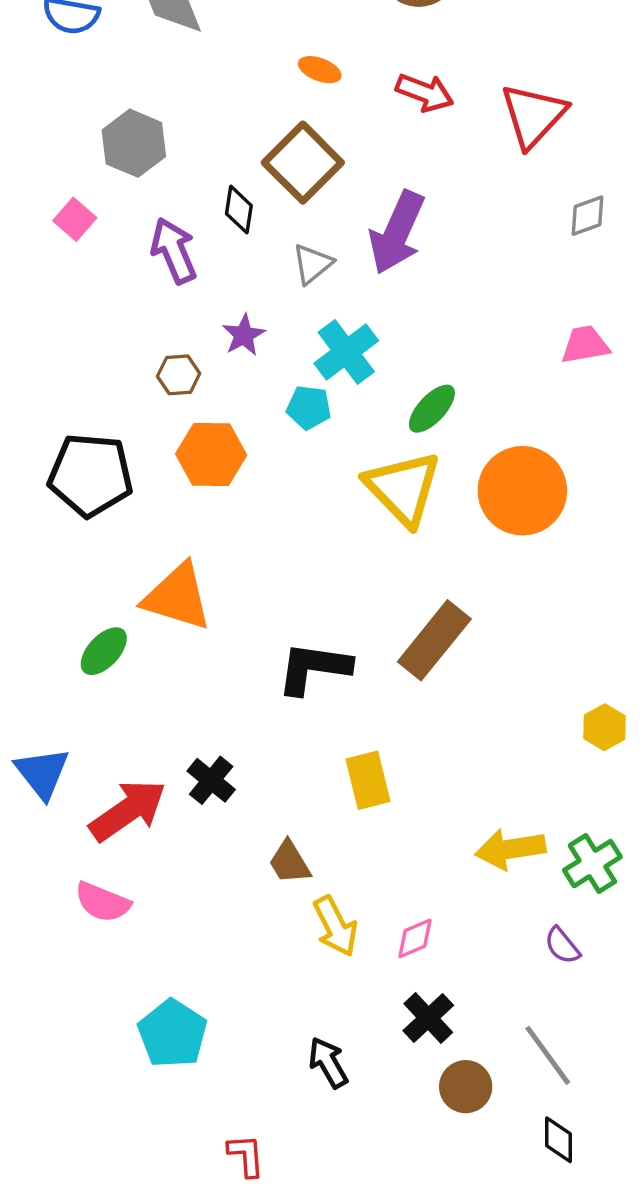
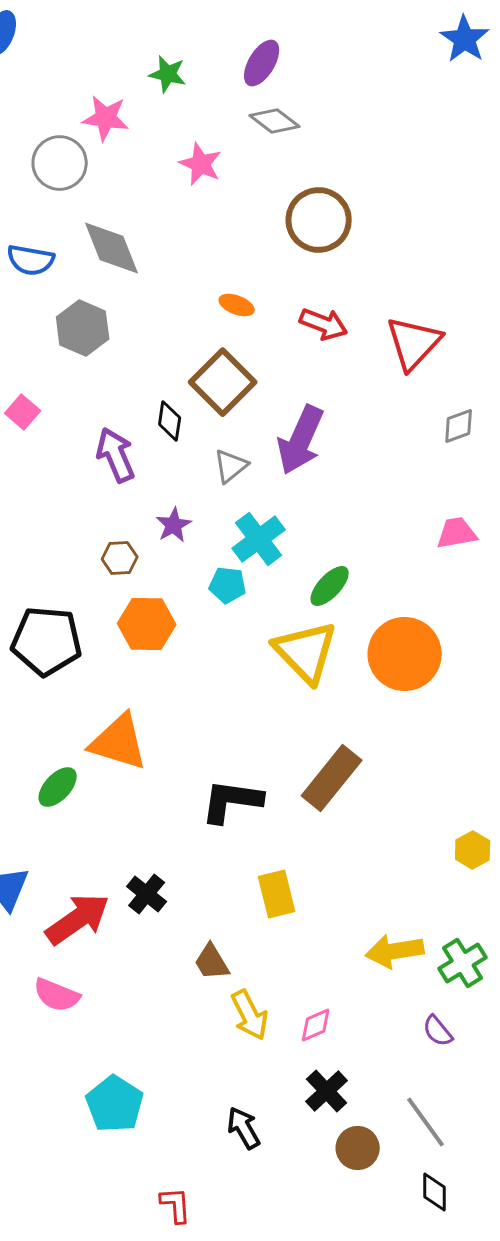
gray hexagon: (134, 143) -> (83, 328), moved
pink square: (75, 219) -> (23, 412), moved

